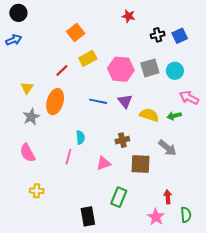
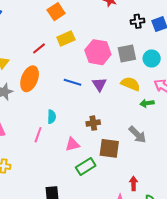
yellow semicircle: (149, 115) -> (130, 84), moved
green rectangle: (119, 197) -> (86, 167), moved, turned 30

